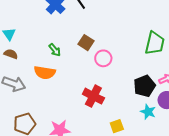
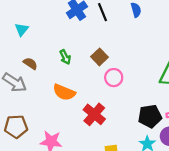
brown semicircle: (11, 54) -> (30, 64), moved
orange semicircle: (45, 73) -> (64, 92), moved

